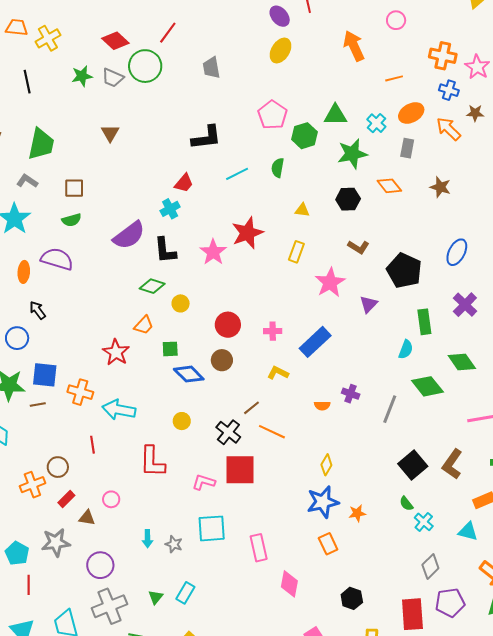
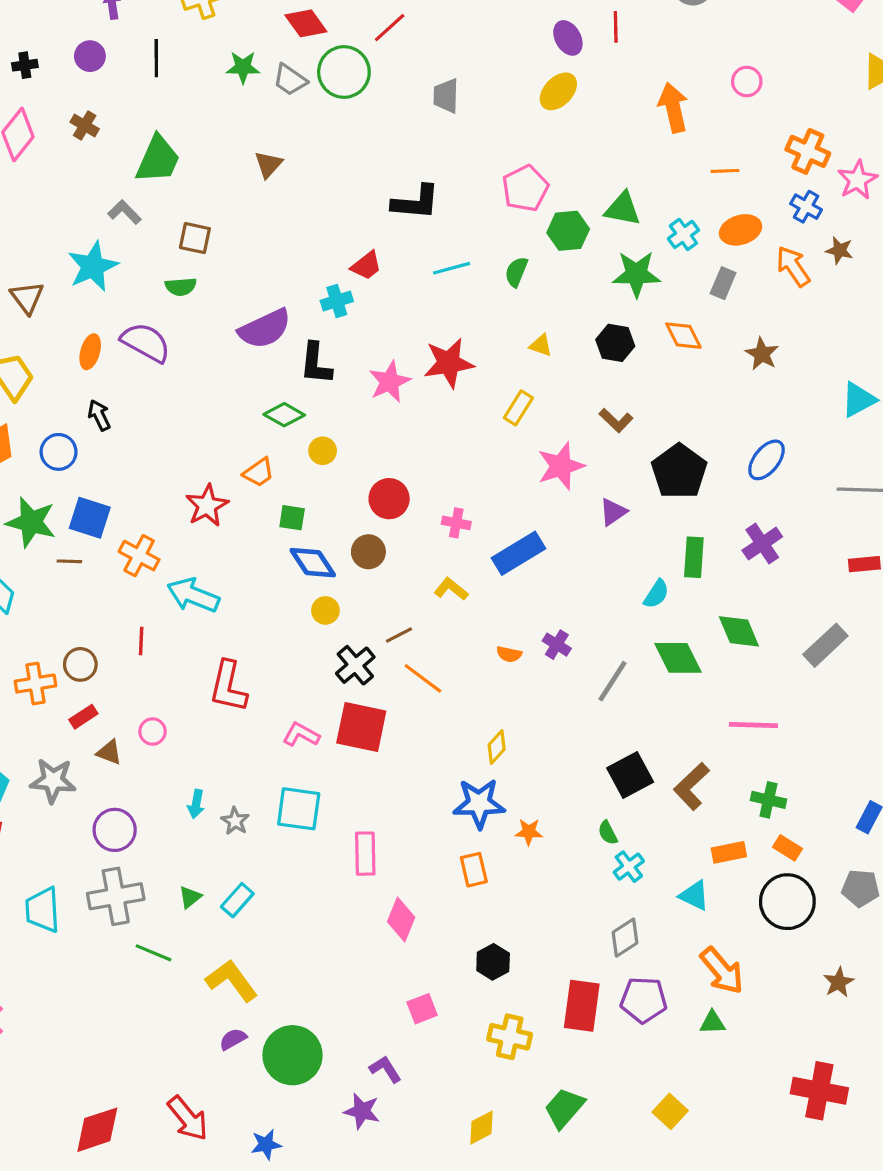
yellow circle: (182, 421) -> (325, 610), moved

